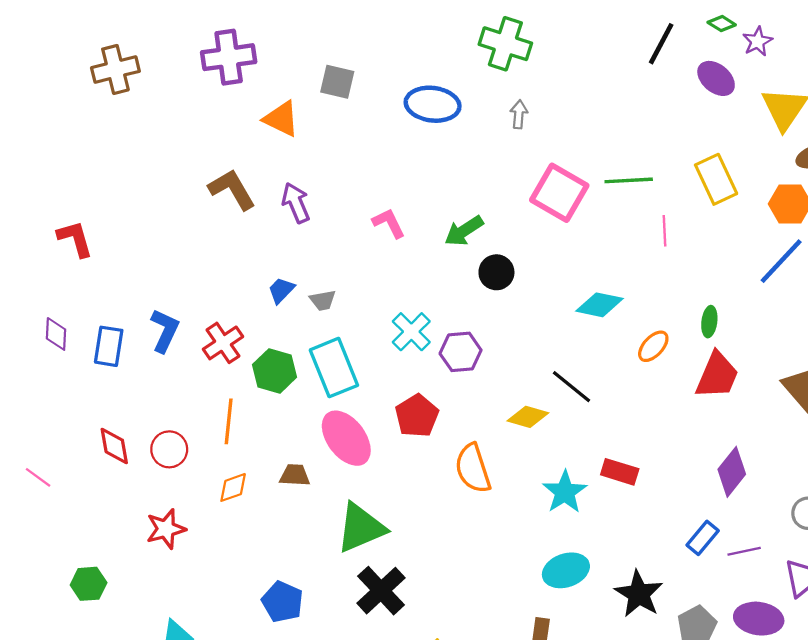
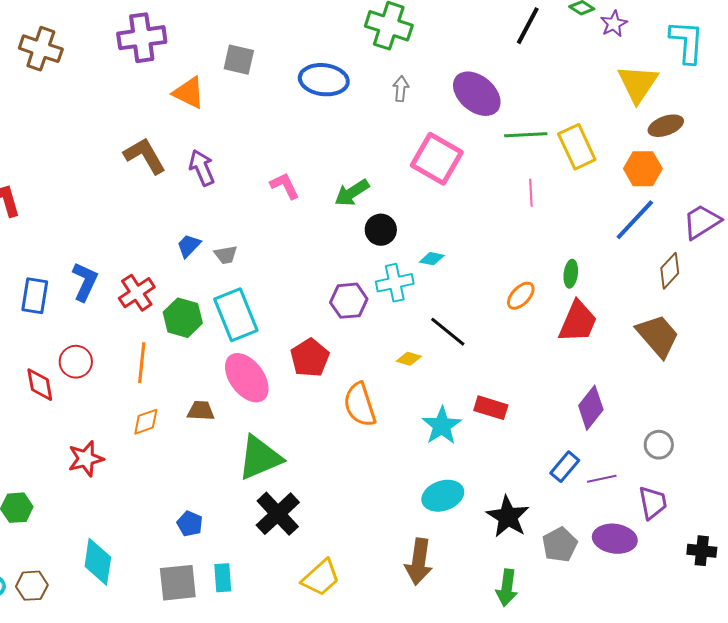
brown cross: (115, 69) -> (41, 49), turned 33
purple ellipse: (716, 78) -> (477, 94), moved, size x1.4
green line: (629, 180) -> (526, 135), moved
cyan diamond: (600, 305) -> (432, 259), moved, size x0.6
cyan cross: (411, 332) -> (395, 283), moved, turned 33
yellow diamond: (528, 417) -> (409, 359), size x0.7
red circle: (169, 449) -> (76, 362), moved
blue pentagon: (282, 602) -> (190, 524), size x0.7

